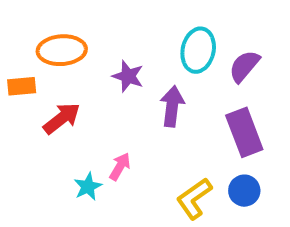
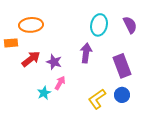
purple semicircle: (244, 66) -> (130, 25), moved, turned 114
purple star: (128, 76) -> (54, 62), moved

